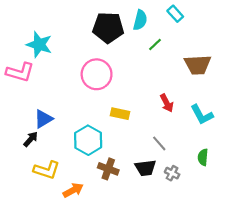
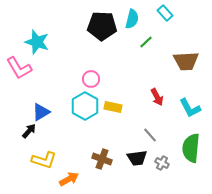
pink L-shape: (20, 72) -> (19, 68), turned 44
pink circle: (97, 74) -> (91, 79), moved, size x0.6
cyan hexagon: (88, 140) -> (85, 106), moved
green semicircle: (203, 157) -> (191, 148), size x1.8

